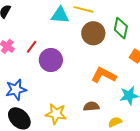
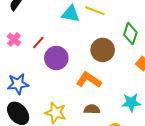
brown circle: (93, 33) -> (103, 50), moved
orange L-shape: (104, 75) -> (89, 80), moved

